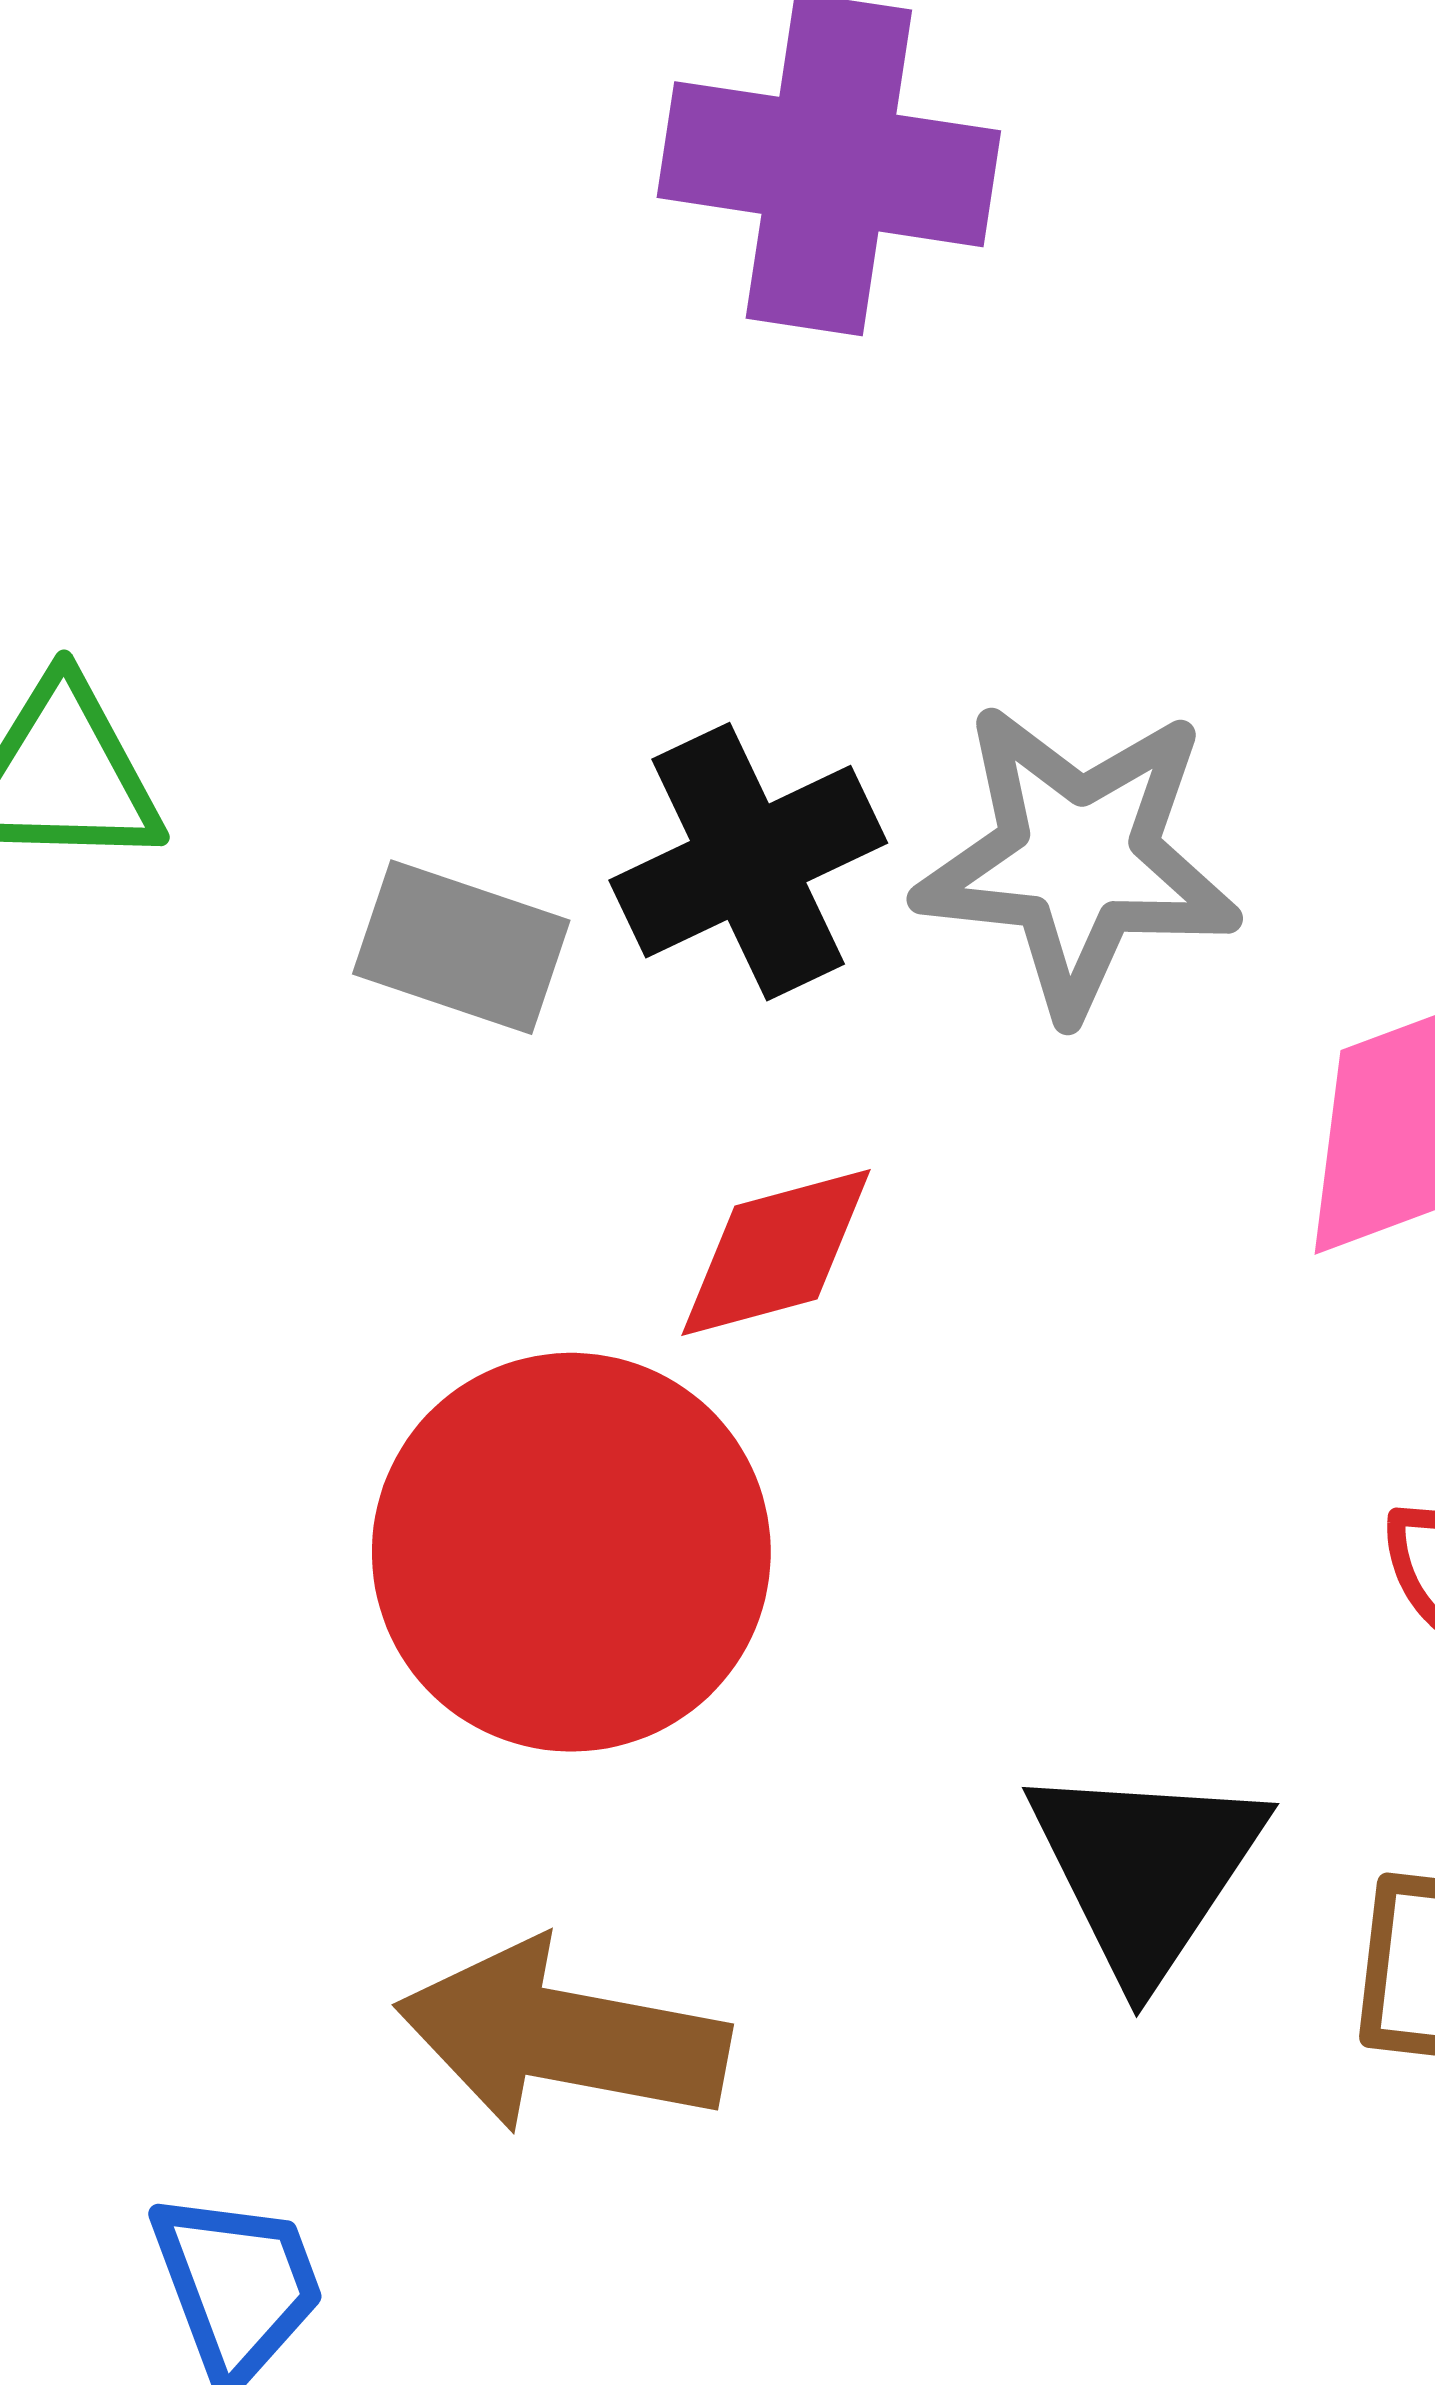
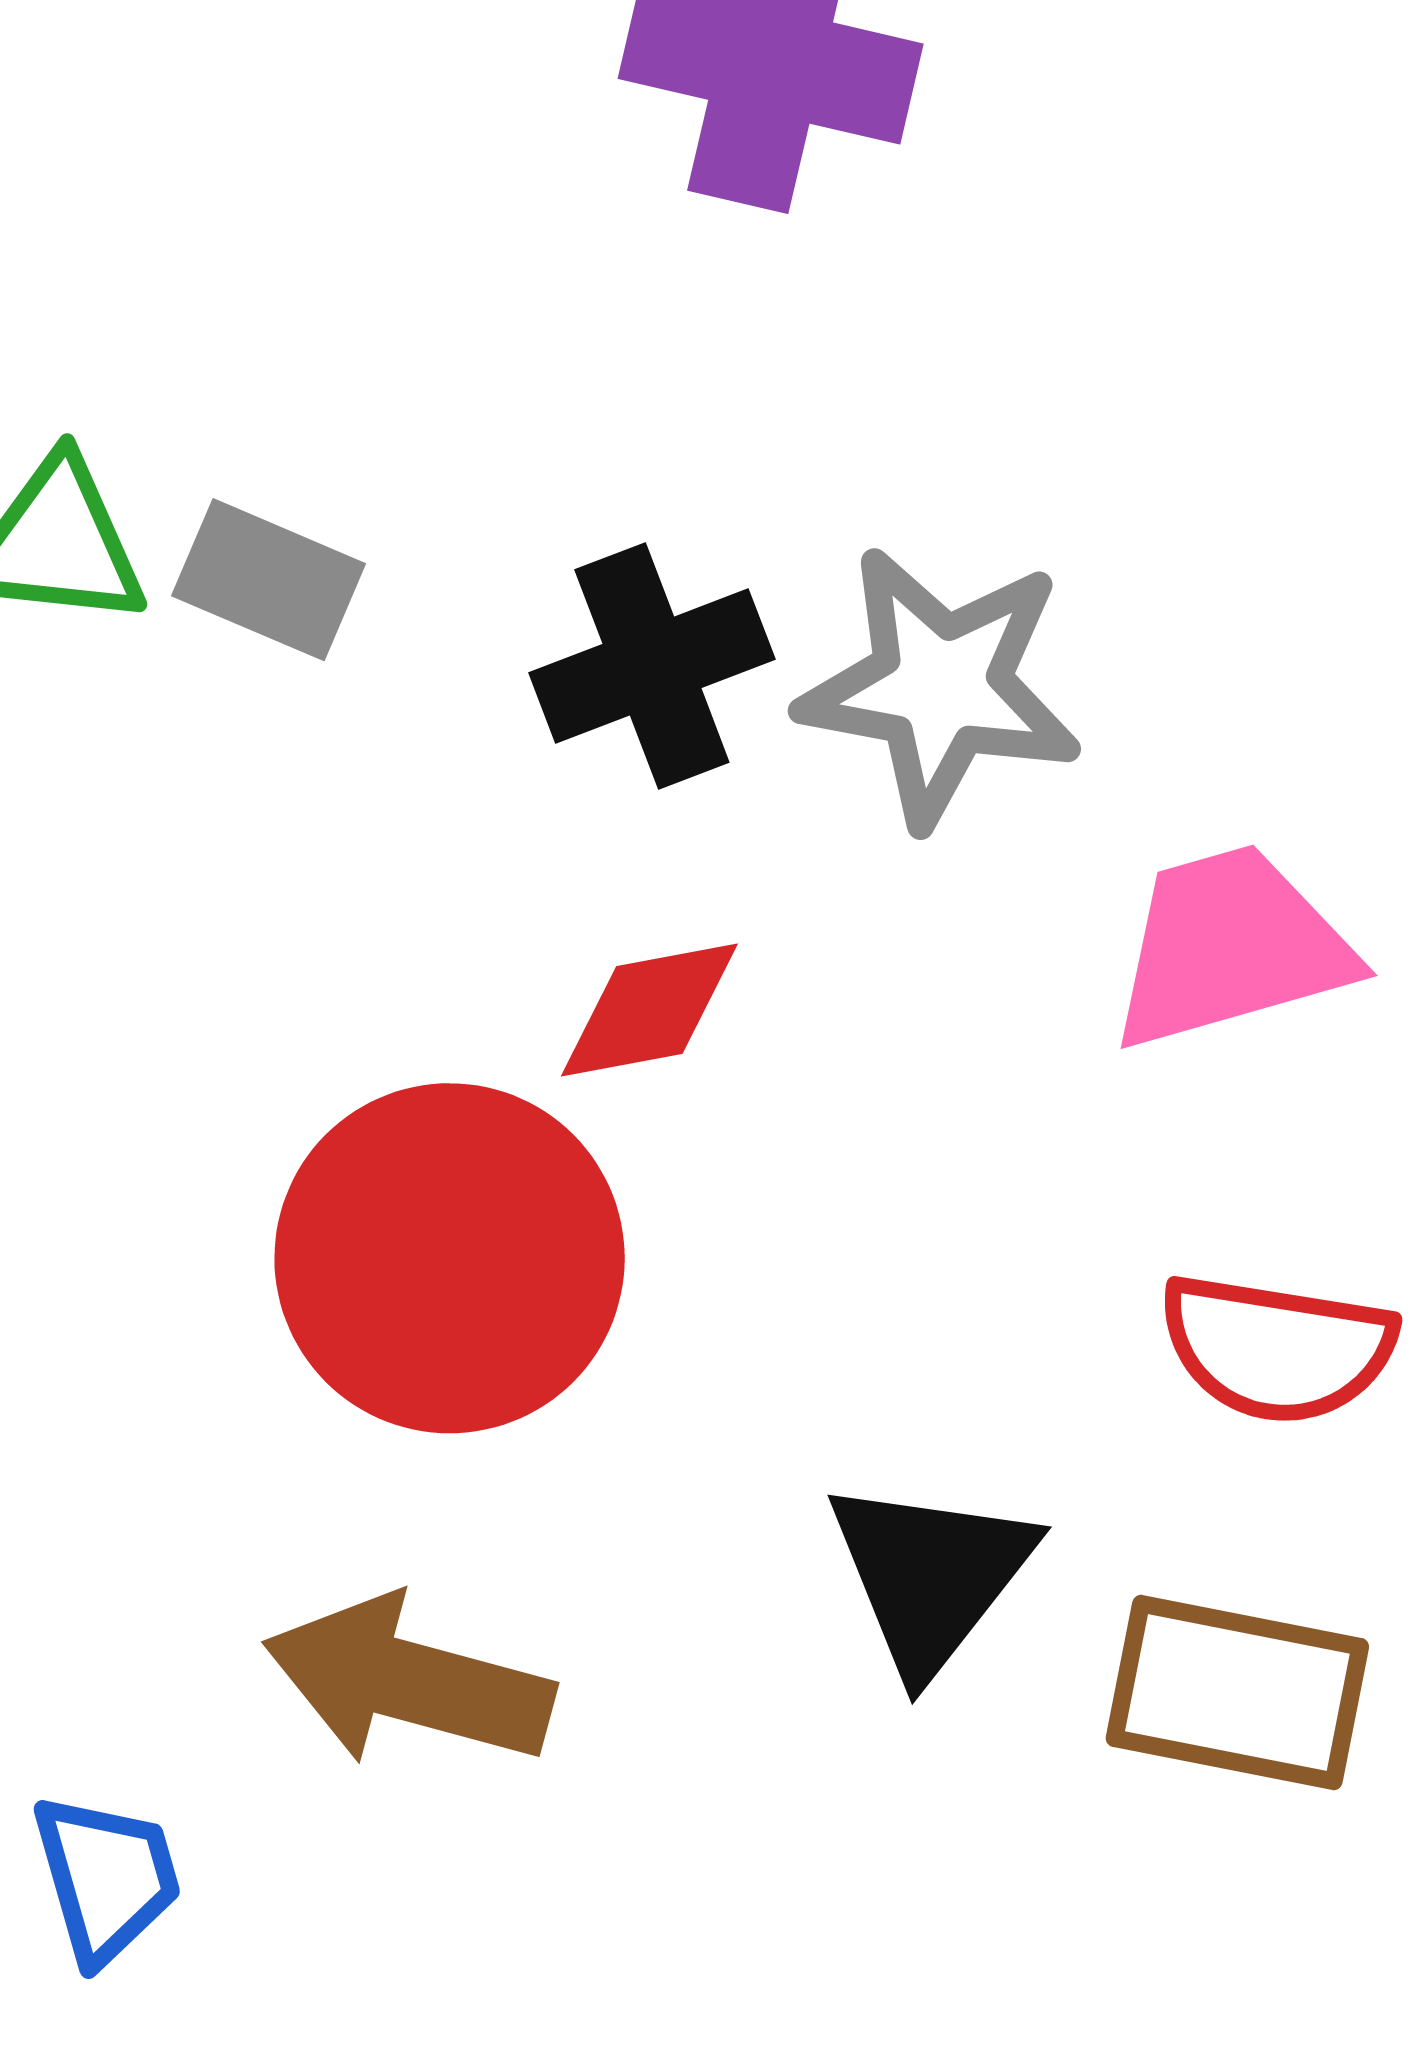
gray rectangle: (461, 947) -> (269, 580), moved

